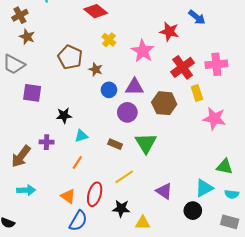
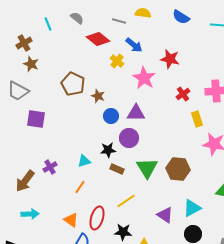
blue arrow: (197, 17) -> (134, 45), moved
yellow cross: (109, 40) -> (117, 61), moved
red cross: (183, 67) -> (183, 94), size x0.6
brown hexagon: (164, 103) -> (178, 169), moved
black star: (64, 115) -> (108, 150), moved
purple cross: (47, 142) -> (50, 167), turned -32
cyan triangle: (204, 188) -> (192, 208), moved

